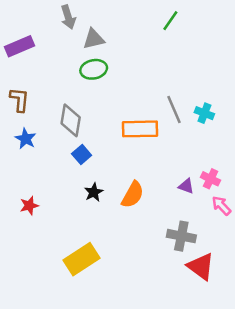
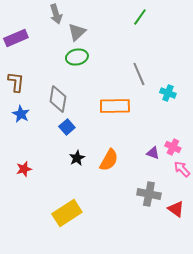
gray triangle: (94, 39) -> (77, 32), turned -30
gray line: (174, 109) -> (139, 74), moved
red triangle: (201, 266) -> (176, 209), moved, size x0.7

